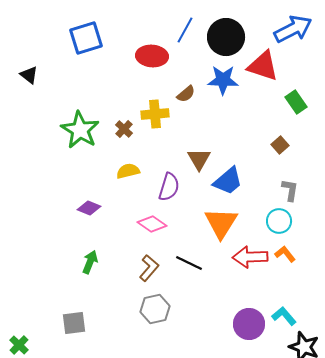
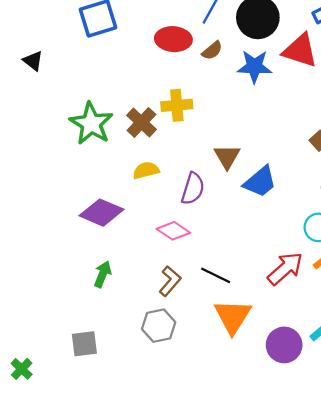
brown semicircle: (186, 94) -> (212, 51), moved
brown cross: (124, 129) -> (141, 122), size x1.5
purple diamond: (89, 208) -> (101, 213), size x1.6
orange triangle: (221, 223) -> (233, 316), moved
red arrow: (250, 257) -> (285, 268), turned 140
gray hexagon: (155, 309) -> (159, 326), moved

